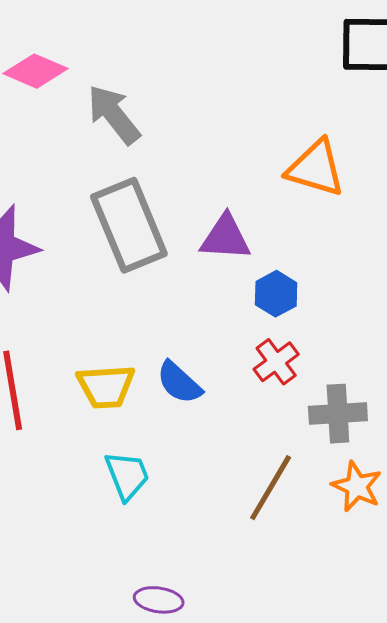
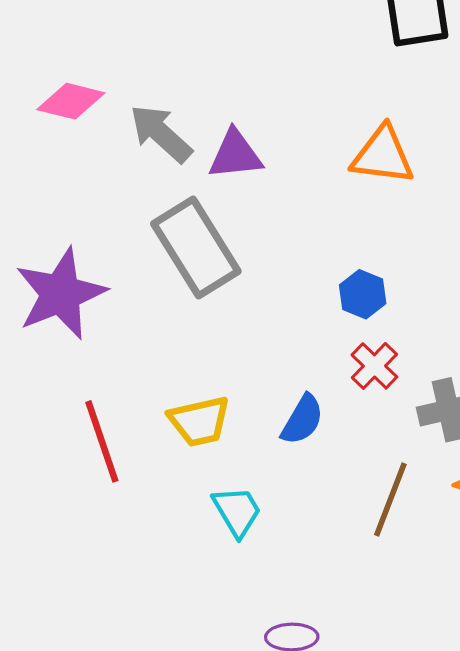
purple triangle: (225, 237) -> (235, 155), moved
blue semicircle: (179, 383) -> (302, 420), moved, turned -93

